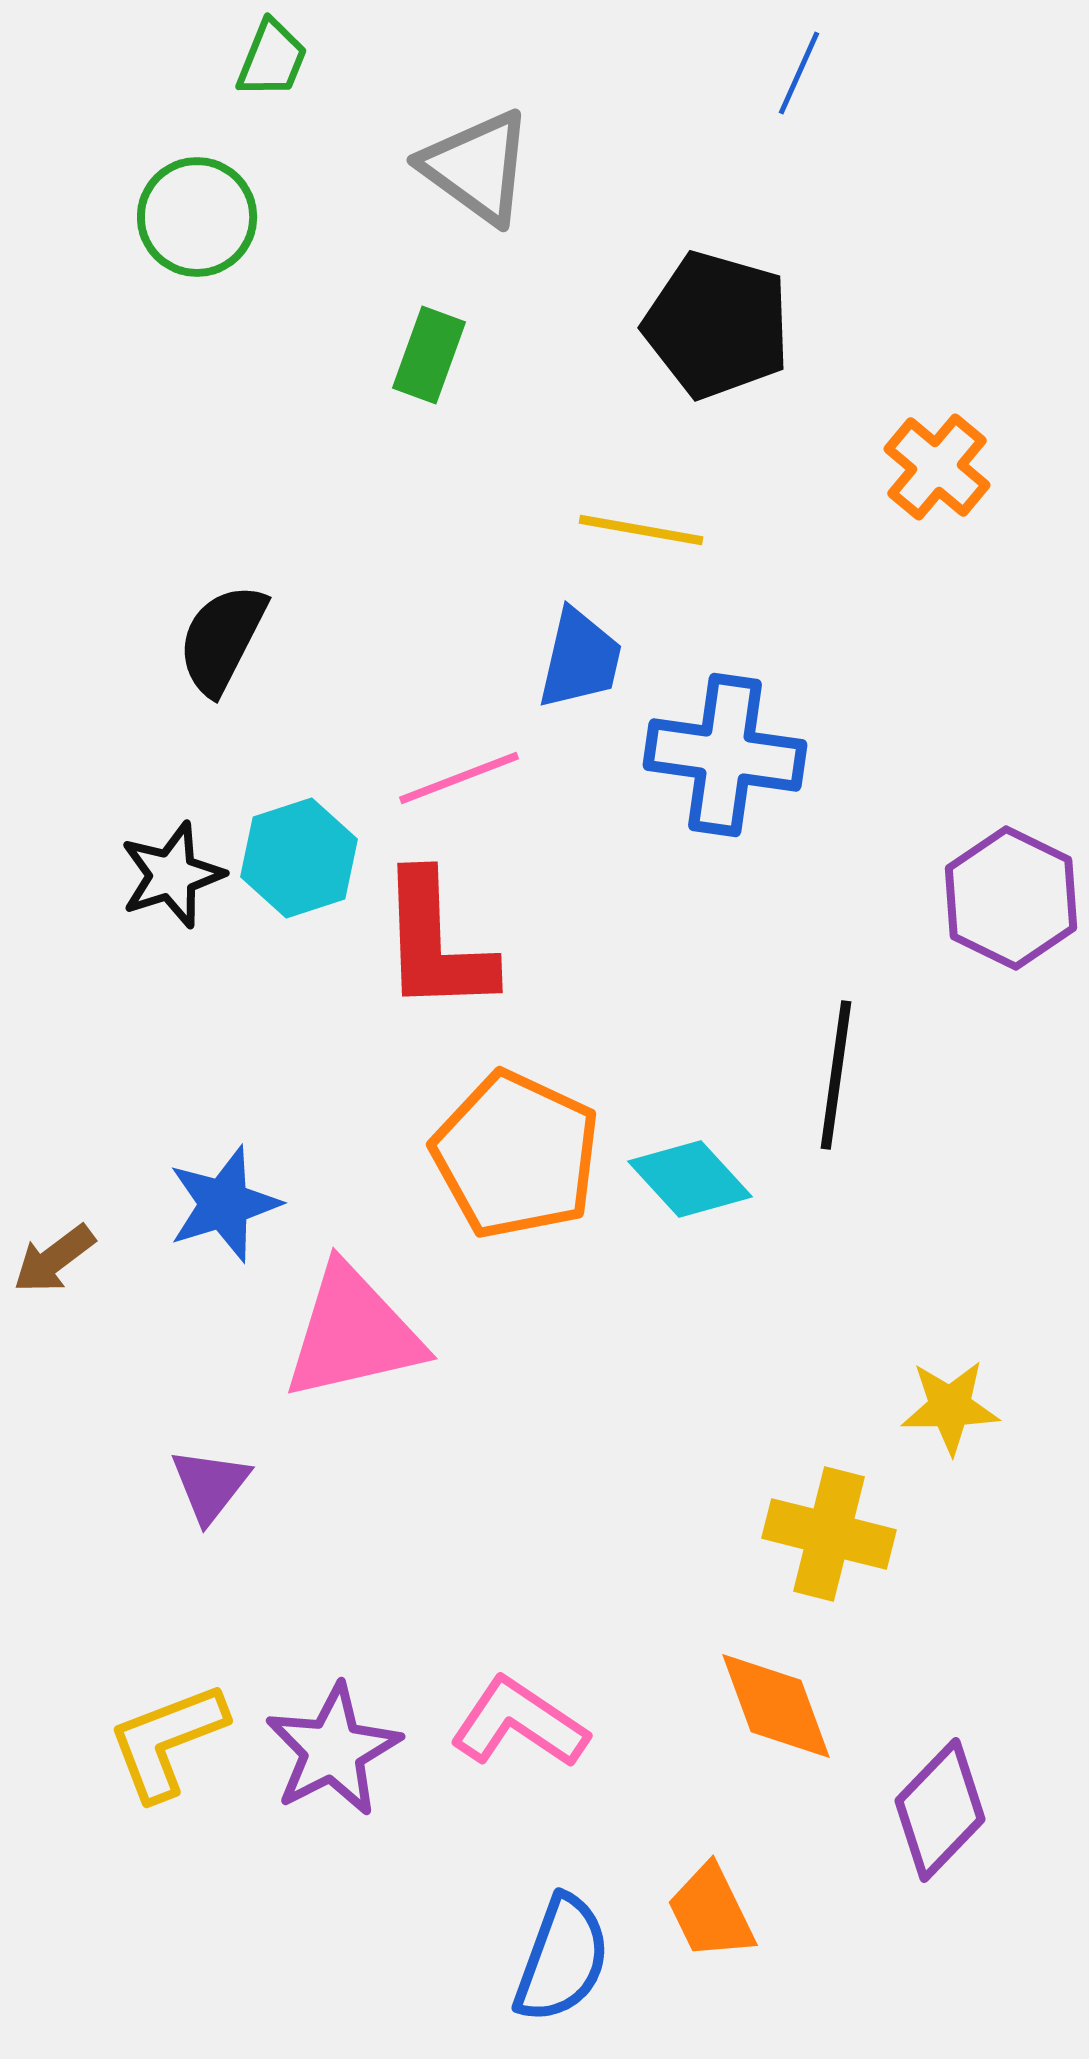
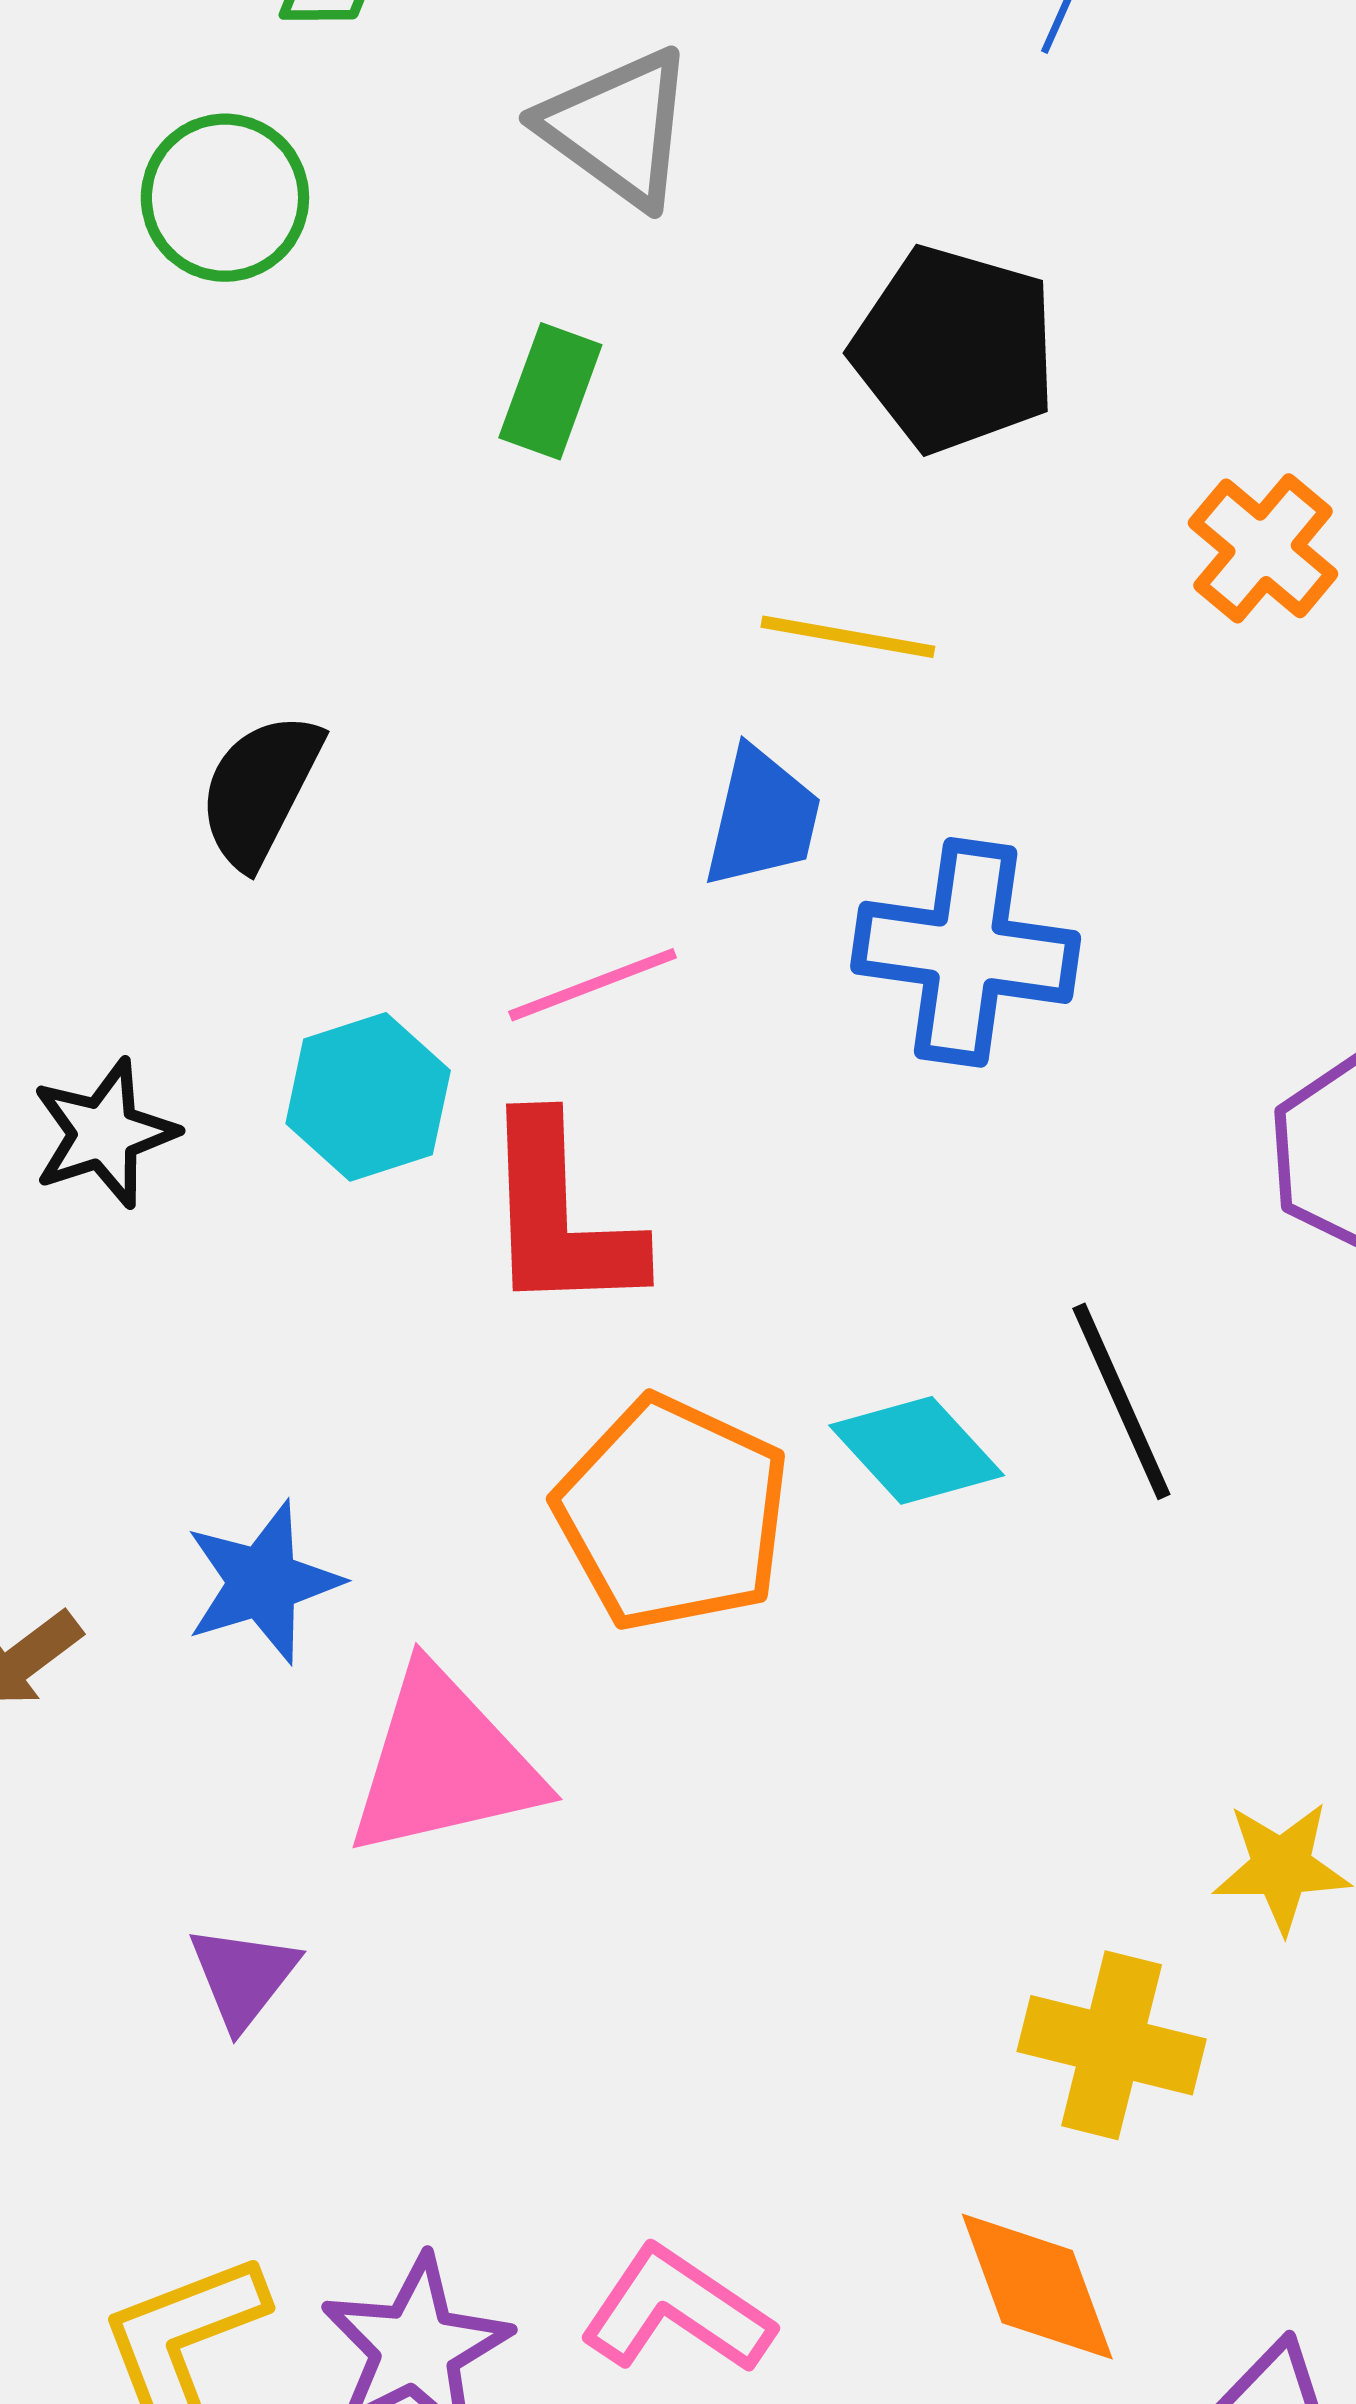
black star: (172, 875) -> (104, 1133), moved
black line: (836, 1075) -> (1121, 1401), turned -32
cyan diamond: (690, 1179) -> (917, 1450), moved

